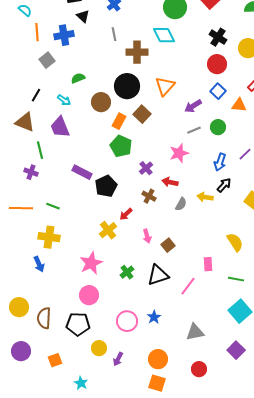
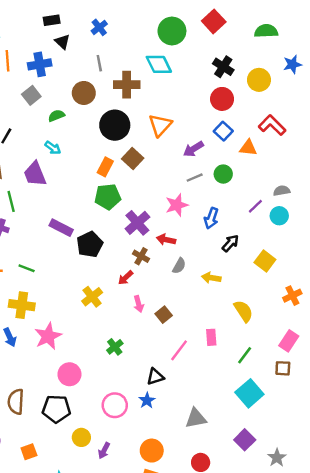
gray square: (47, 60) -> (31, 95), moved
cyan arrow: (64, 100) -> (53, 148), moved
brown circle: (101, 102) -> (84, 93), moved
green pentagon: (121, 146) -> (108, 197), turned -30
blue arrow: (220, 162) -> (211, 218), moved
purple cross: (146, 168) -> (137, 223), size x1.5
yellow arrow: (205, 197) -> (211, 278), moved
red arrow: (126, 214) -> (125, 278), moved
pink star: (91, 263) -> (48, 336), moved
black triangle: (158, 275) -> (155, 377), moved, size x0.7
green line: (236, 279) -> (245, 355), turned -63
pink line: (188, 286) -> (179, 350), moved

